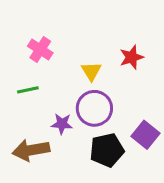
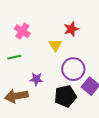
red star: (132, 57) -> (71, 29), moved
purple circle: (94, 108) -> (73, 69), moved

